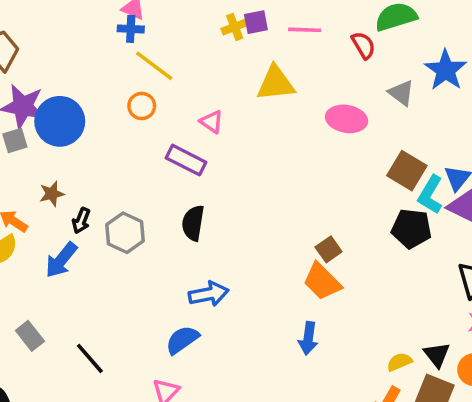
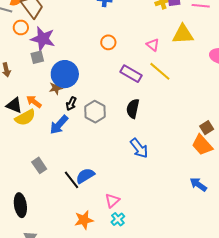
yellow line: (154, 66) -> (160, 71), moved
blue circle: (60, 121) -> (65, 74), moved
pink triangle: (212, 122) -> (153, 45), moved
blue arrow: (209, 294) -> (139, 148), turned 60
blue arrow: (308, 338) -> (198, 184), moved, turned 114
blue semicircle: (182, 340) -> (85, 176), moved

